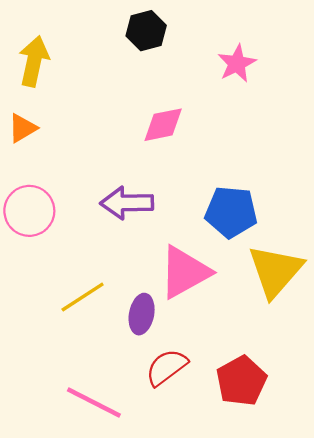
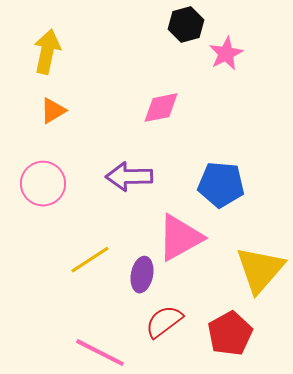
black hexagon: (146, 31) -> (186, 25), moved
orange triangle: (23, 128) -> (53, 111), moved
yellow triangle: (275, 271) -> (260, 270), moved

